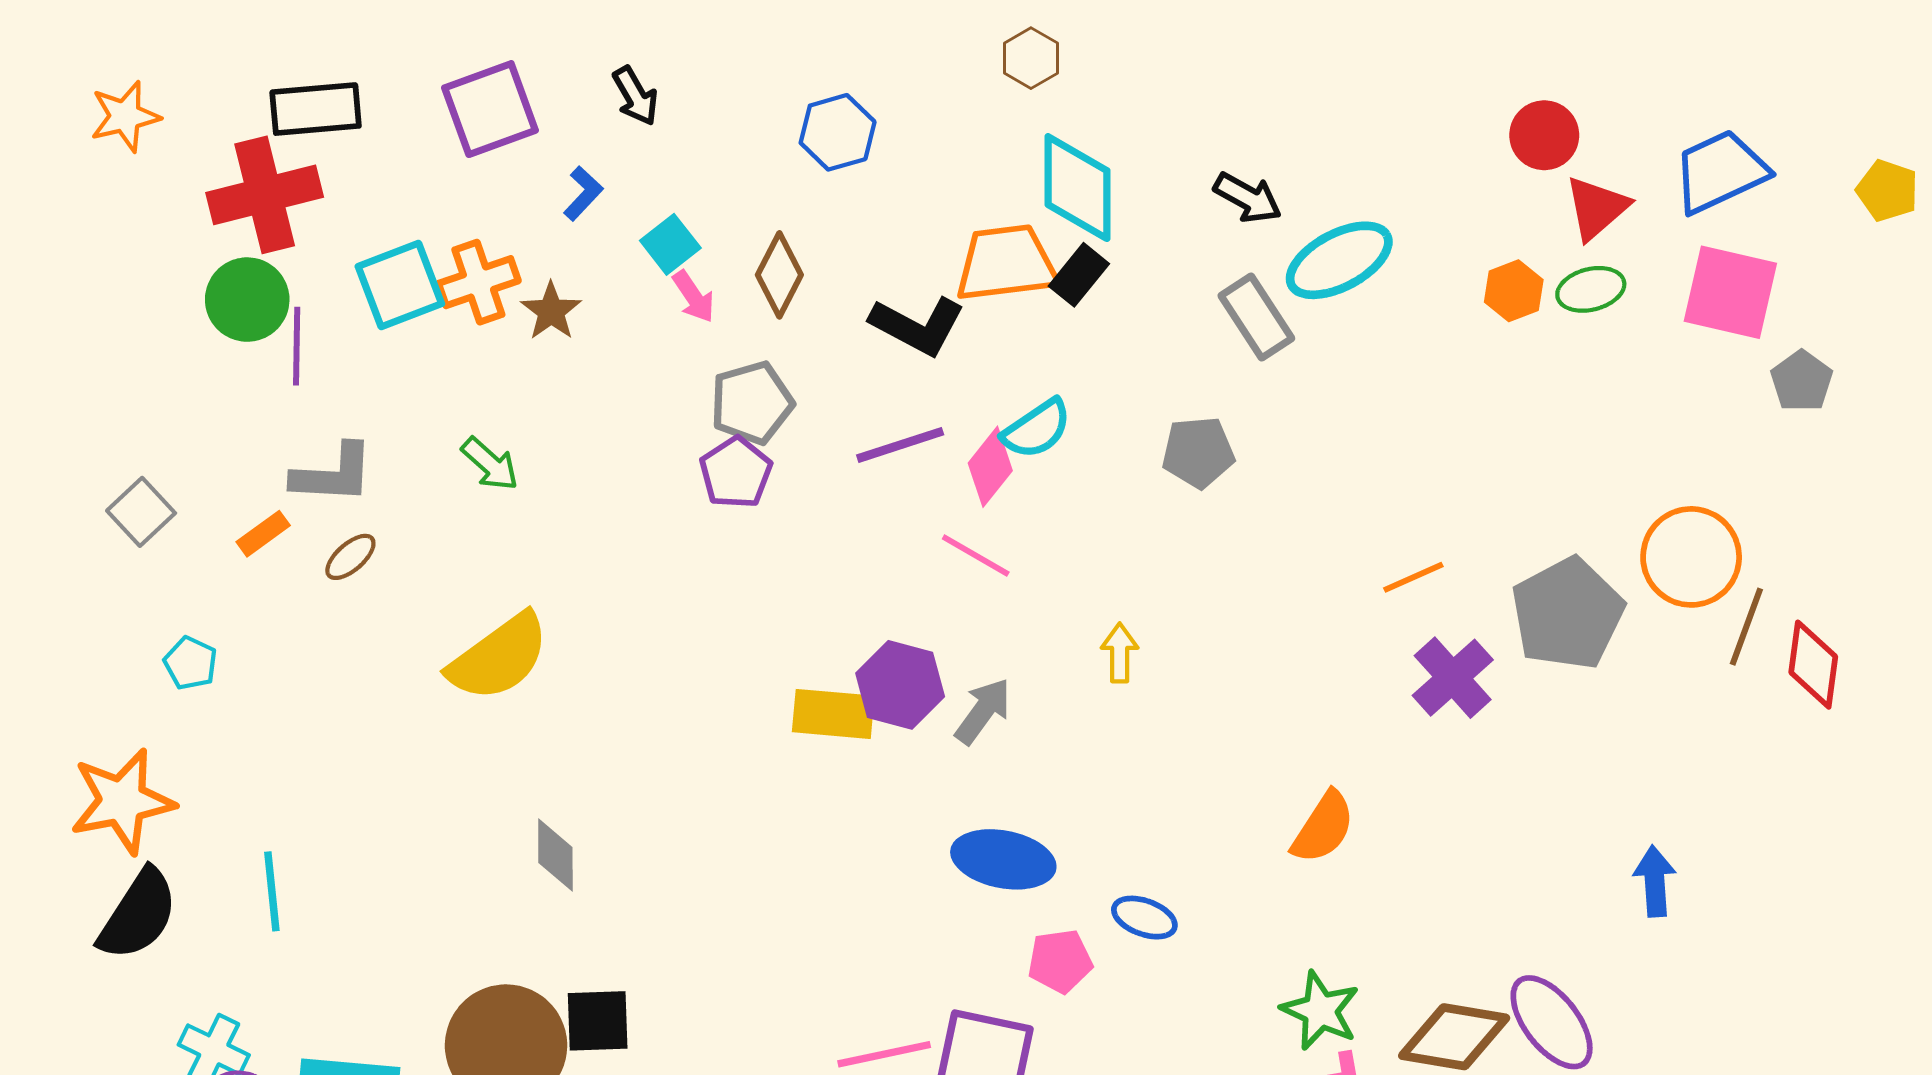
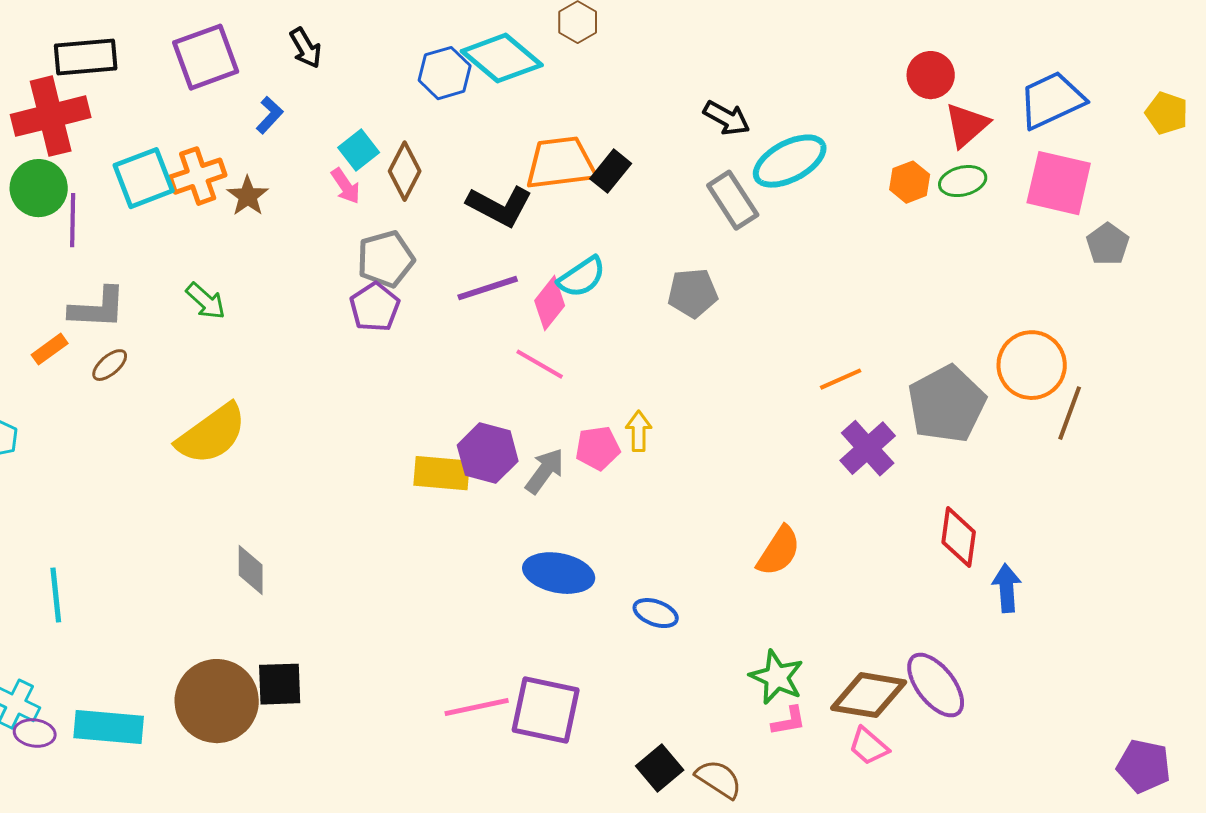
cyan diamond: (1077, 188) -> (502, 58), moved, turned -50
cyan square: (670, 244) -> (359, 150), moved
red diamond: (1813, 665) -> (959, 537), moved
pink pentagon: (1060, 961) -> (598, 448), moved

